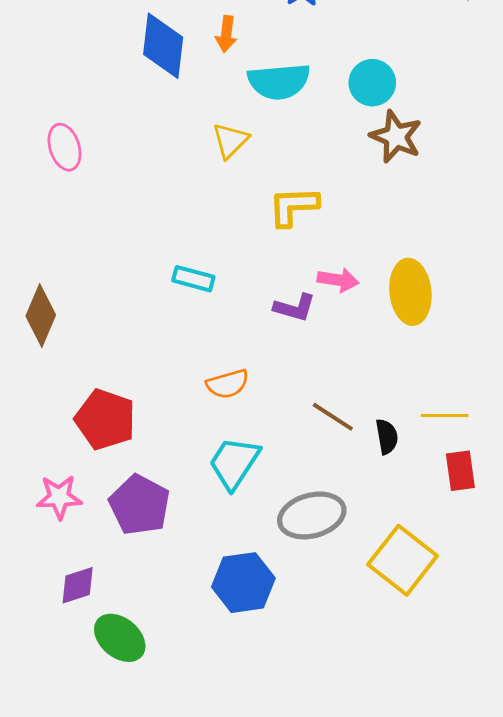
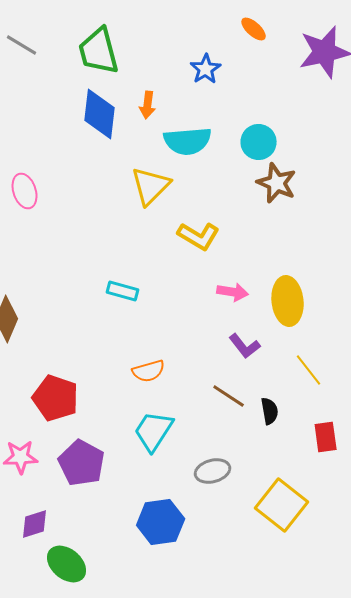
yellow triangle: (230, 141) -> (151, 186), size x1.4
yellow L-shape: (293, 206) -> (199, 236), turned -147
purple L-shape: (295, 308) -> (245, 346), moved, turned 36
yellow line: (445, 415) -> (309, 370), moved, turned 52
gray ellipse: (312, 515) -> (213, 471), size x0.7

